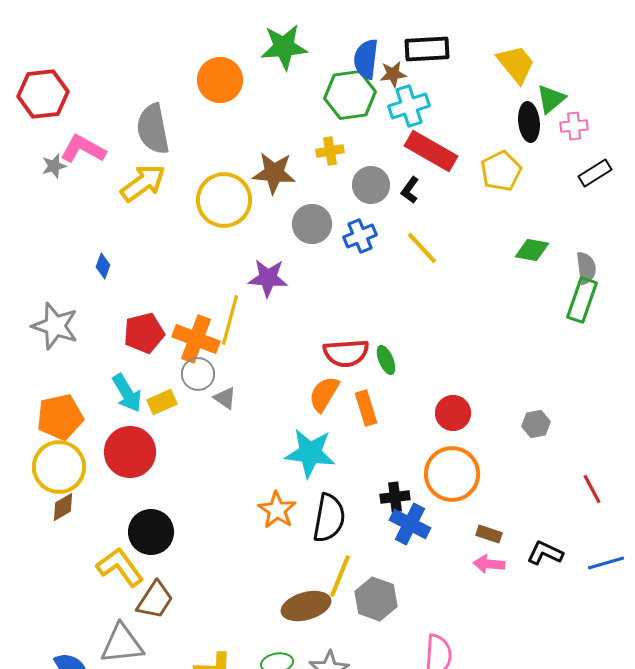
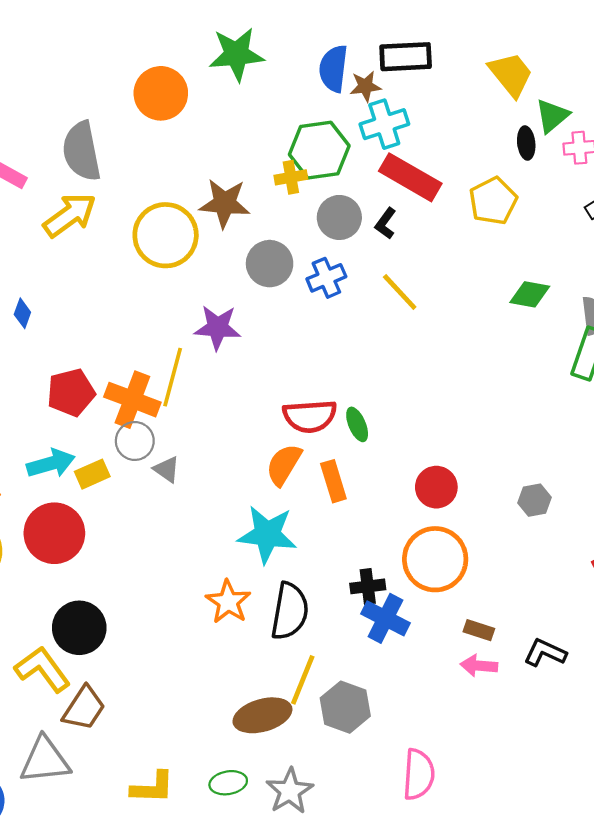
green hexagon: (350, 95) -> (319, 150), moved
black ellipse: (529, 122) -> (526, 143), size x0.7
cyan arrow: (127, 393) -> (51, 463), turned -75

